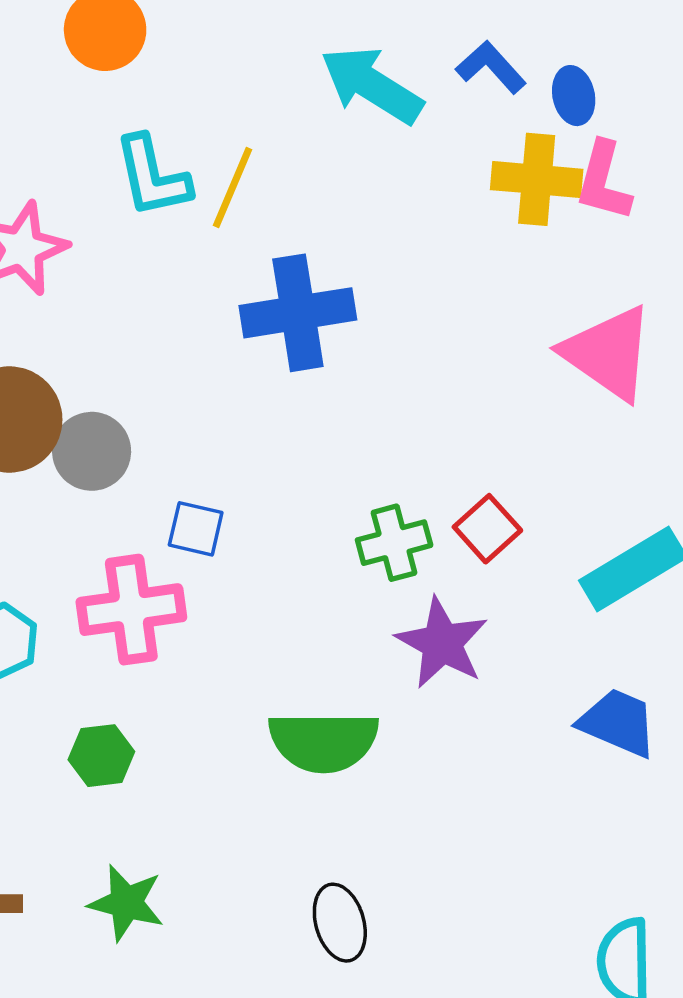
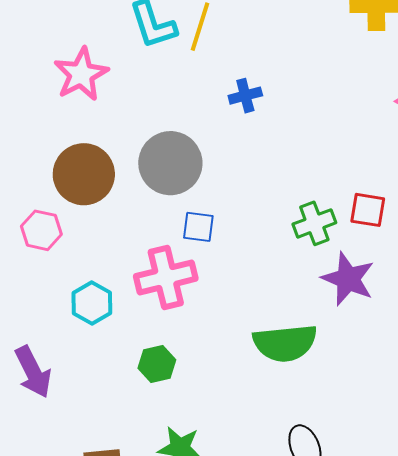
blue cross: (298, 313) -> (245, 96), size x0.5
gray circle: (92, 451) -> (170, 163), moved, size x1.4
red square: (487, 529) -> (368, 210), turned -33

